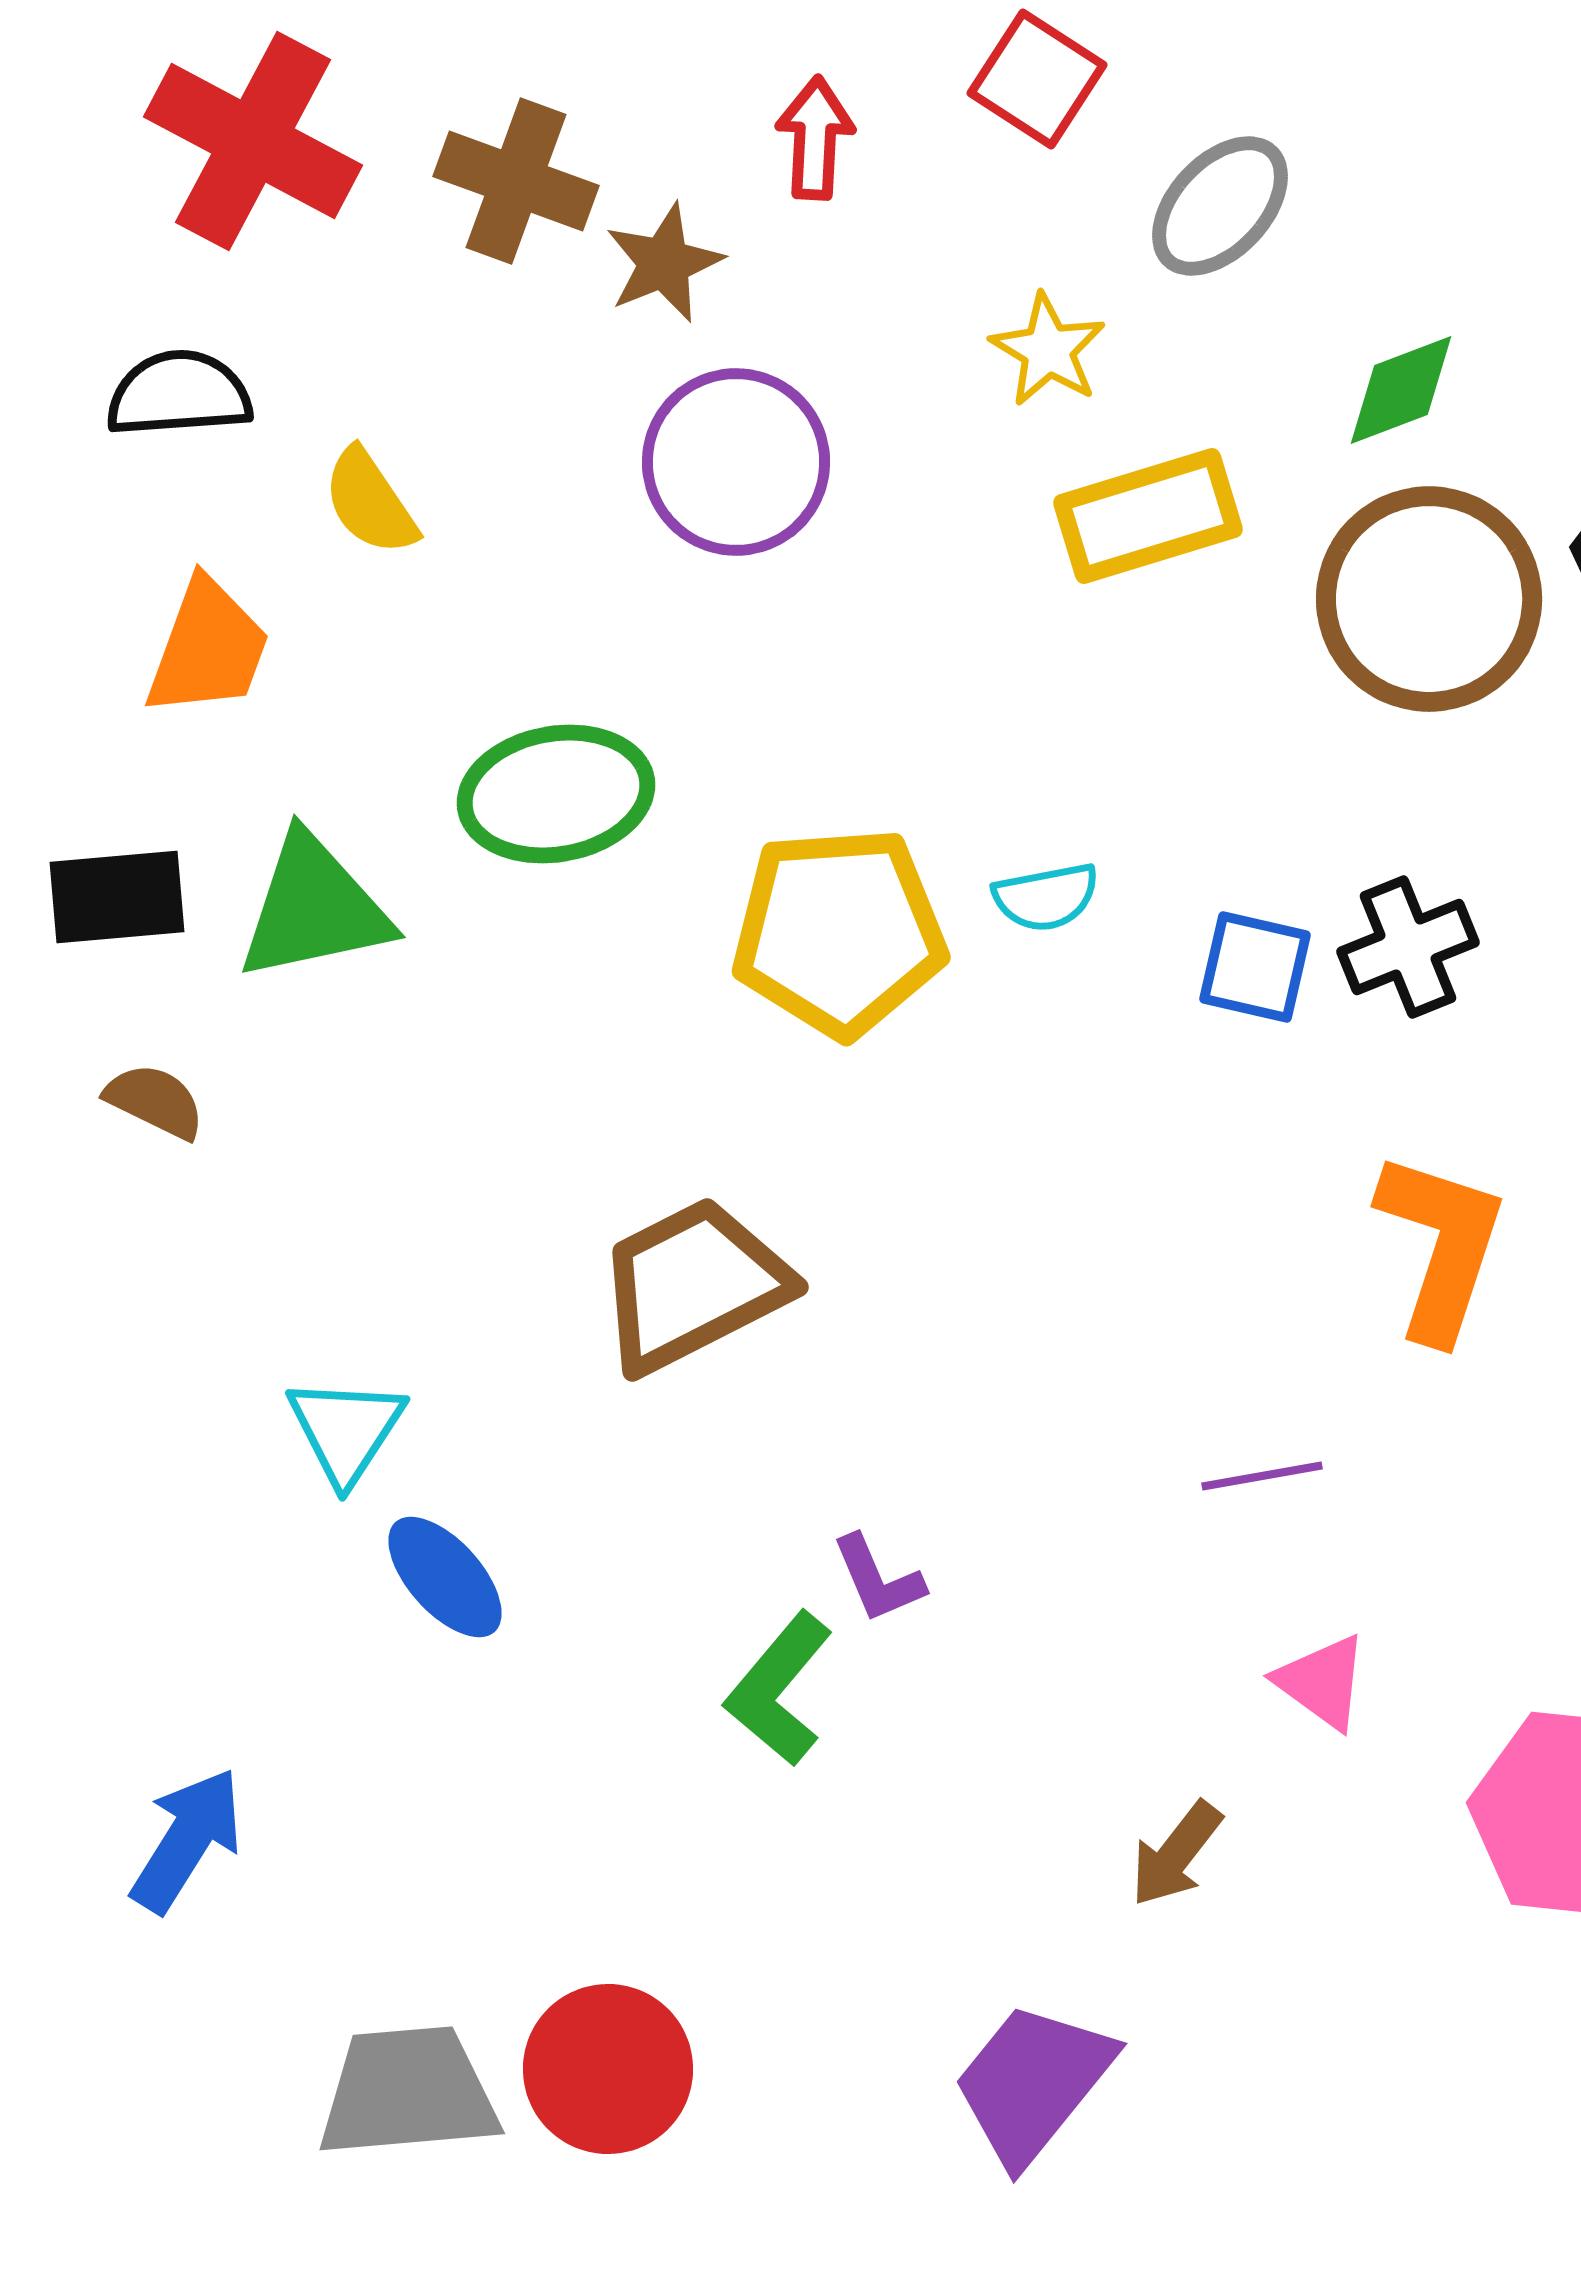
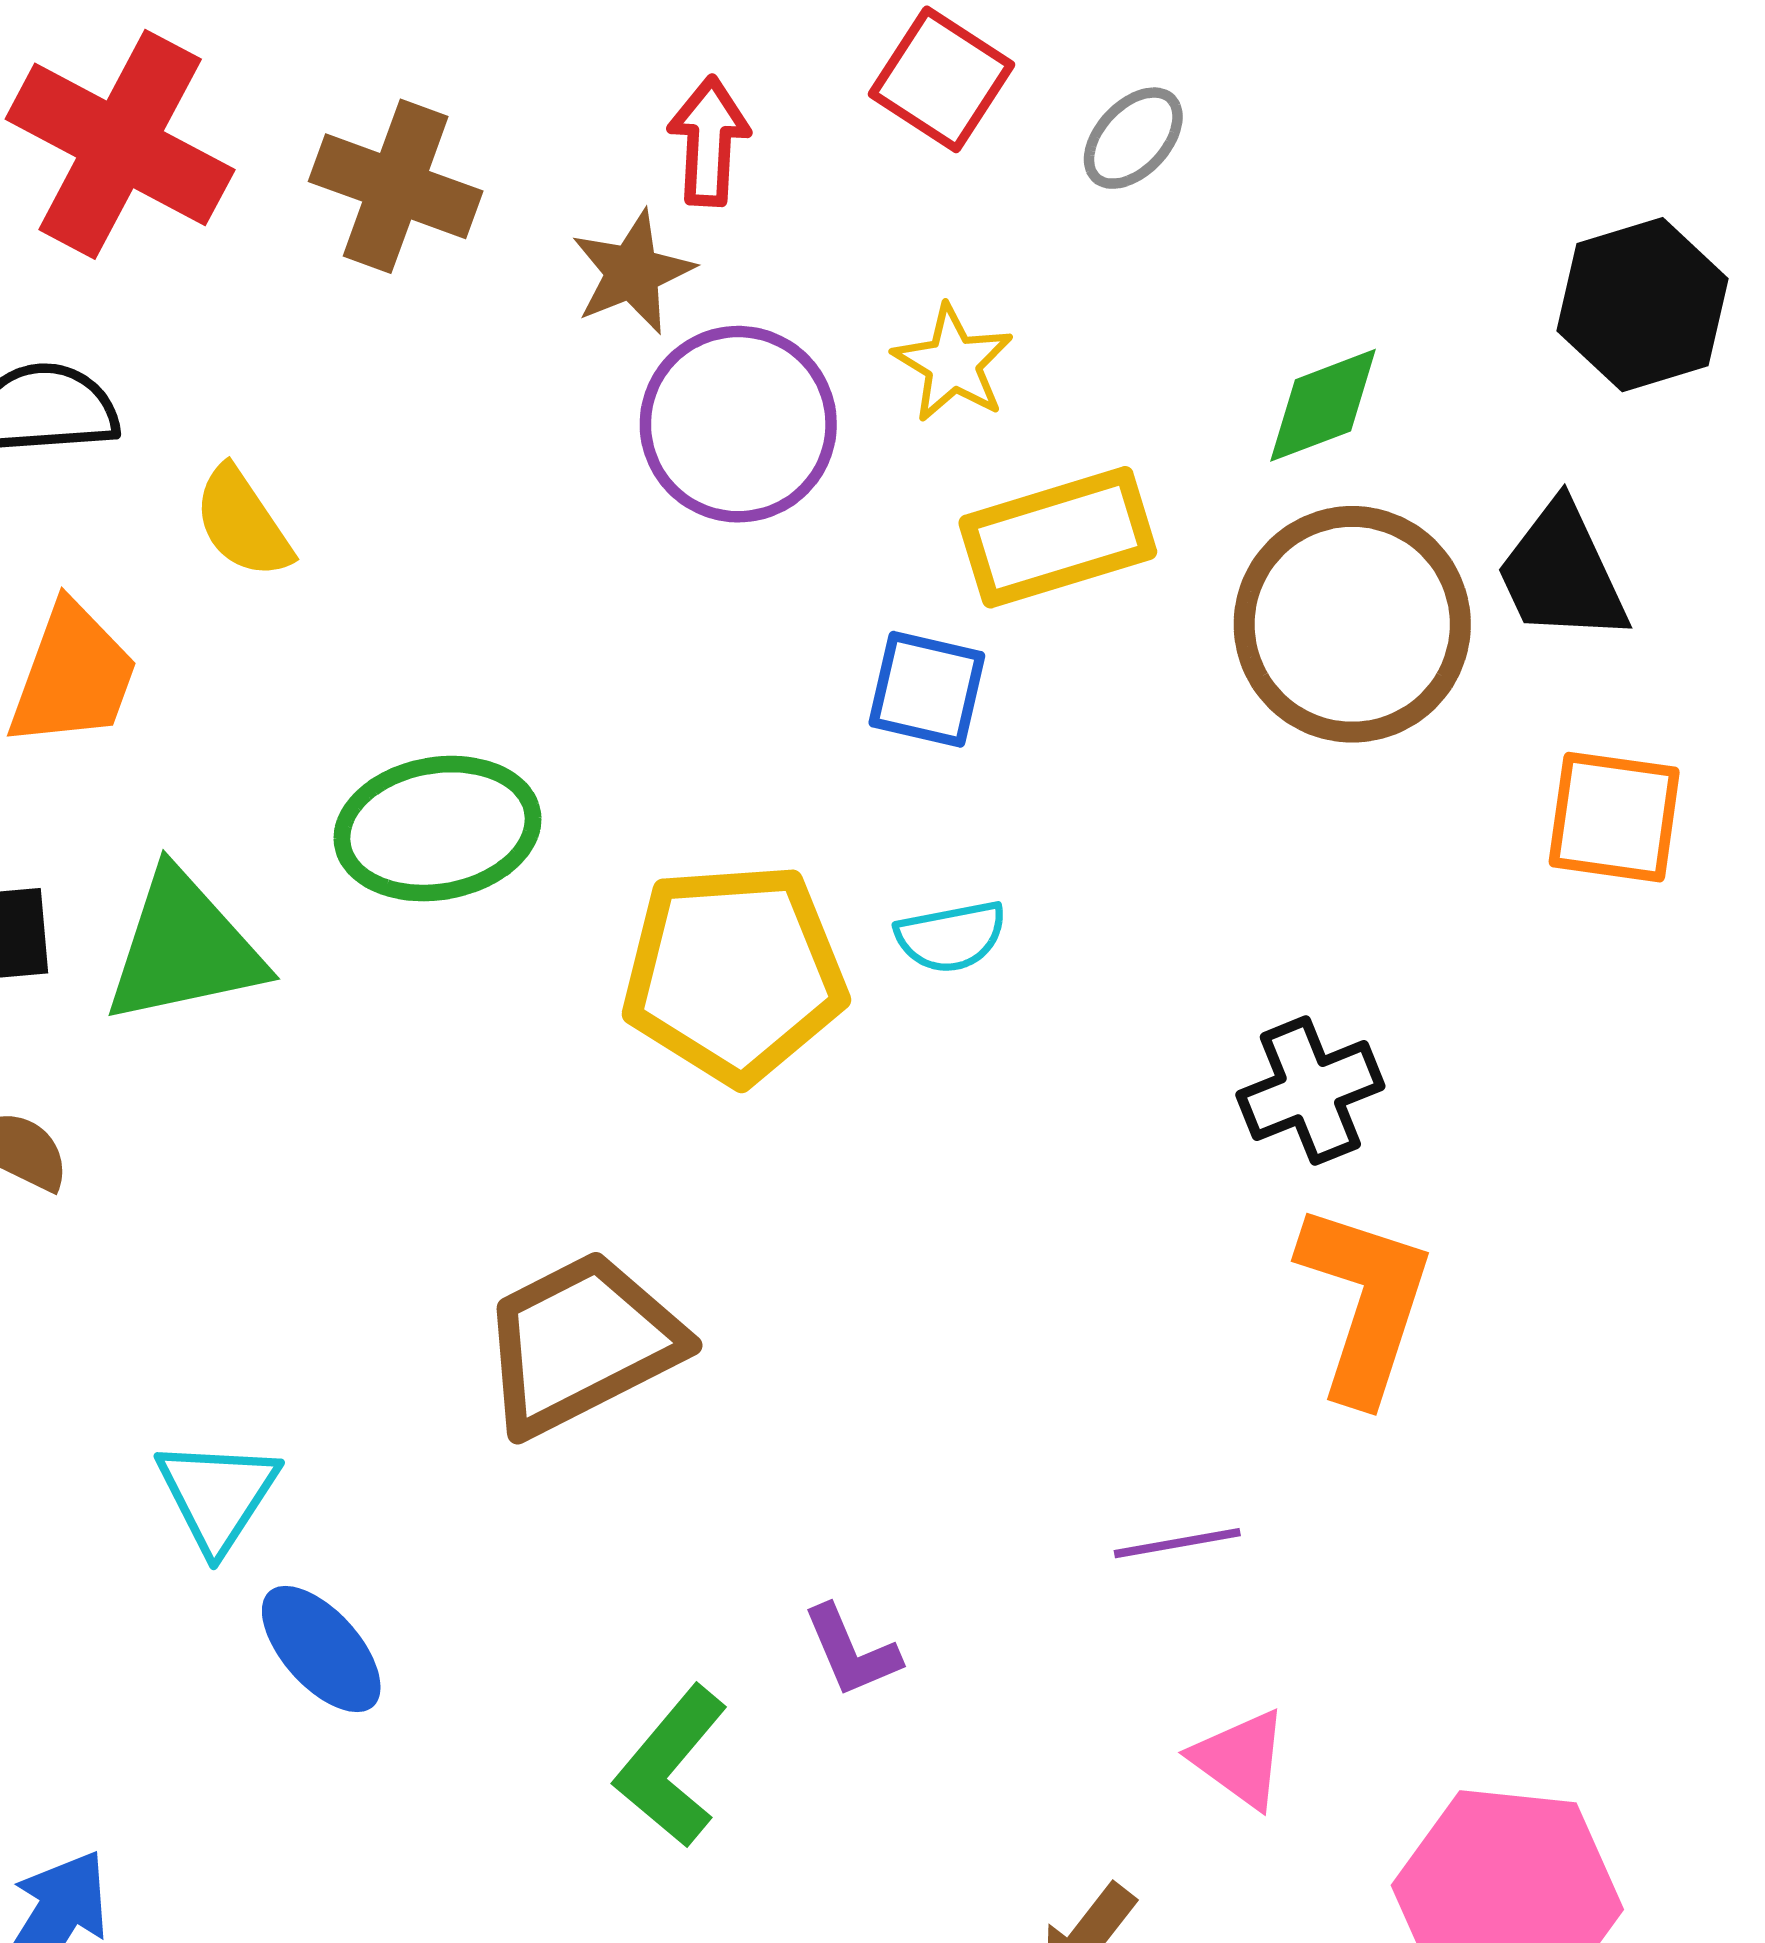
gray ellipse: (1220, 206) -> (1133, 138), moved, size x0.7
brown star: (664, 263) -> (632, 272), moved
purple circle: (736, 462) -> (738, 424), moved
black cross: (1408, 947) -> (1310, 1091), moved
blue square: (1255, 967) -> (927, 689), moved
purple L-shape: (878, 1579) -> (851, 1651), moved

